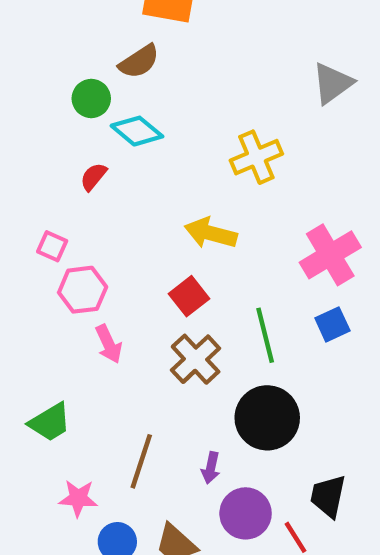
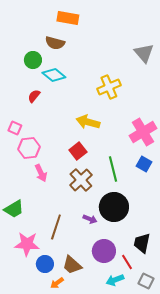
brown semicircle: (139, 62) -> (55, 43), turned 48
gray triangle: (332, 83) -> (144, 53), turned -35
blue square: (332, 324) -> (144, 164), turned -35
purple arrow: (211, 468) -> (90, 219), moved, turned -80
pink star: (78, 498) -> (27, 244), size x1.4

